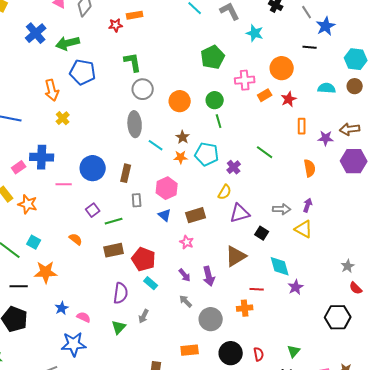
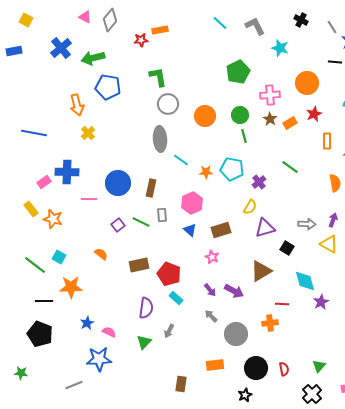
orange rectangle: (265, 95) -> (290, 123), moved
brown star: (183, 137) -> (270, 119), moved
green line: (114, 221) -> (141, 222), moved, turned 42
purple arrow: (209, 276) -> (234, 291), turned -48

